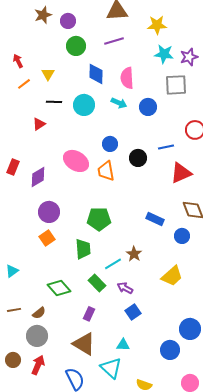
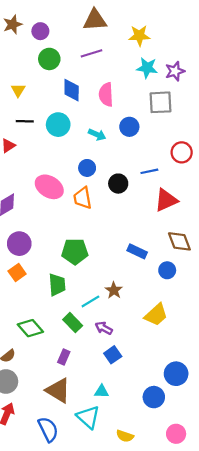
cyan arrow: (119, 103) -> (97, 135), moved

